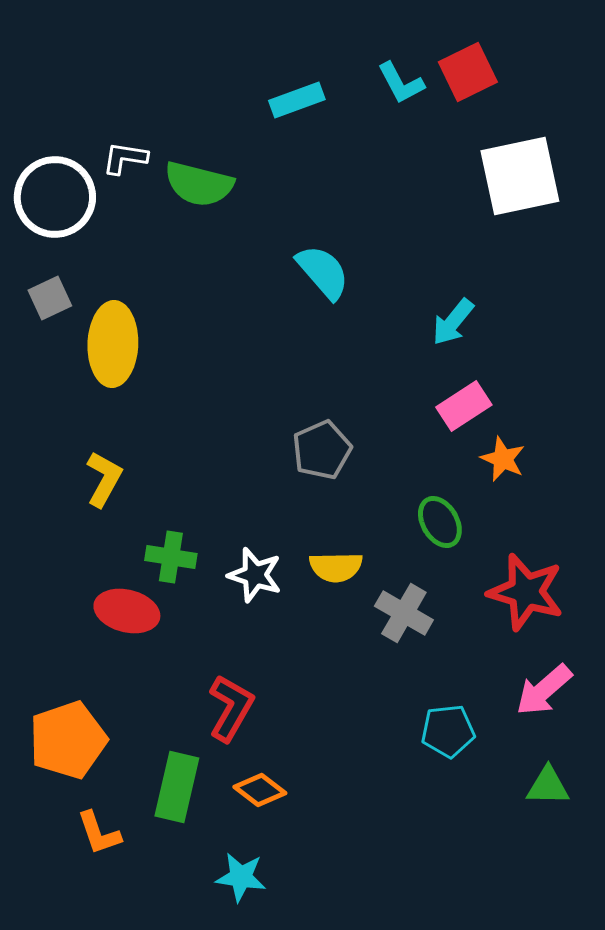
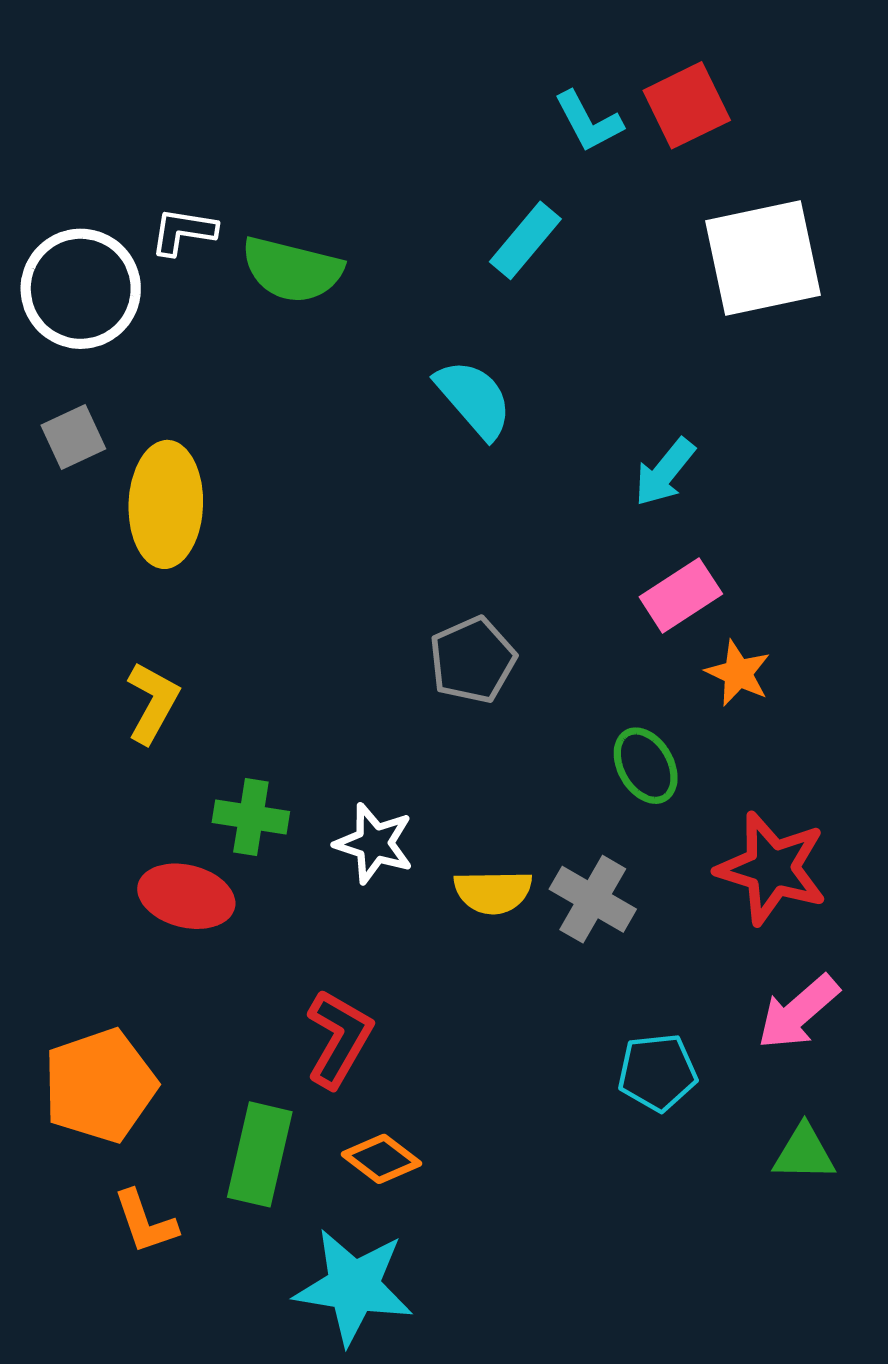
cyan rectangle: (297, 100) -> (525, 240), moved, turned -30
yellow semicircle: (336, 567) -> (493, 892), moved
cyan star: (241, 877) -> (354, 1287), size x1.6

